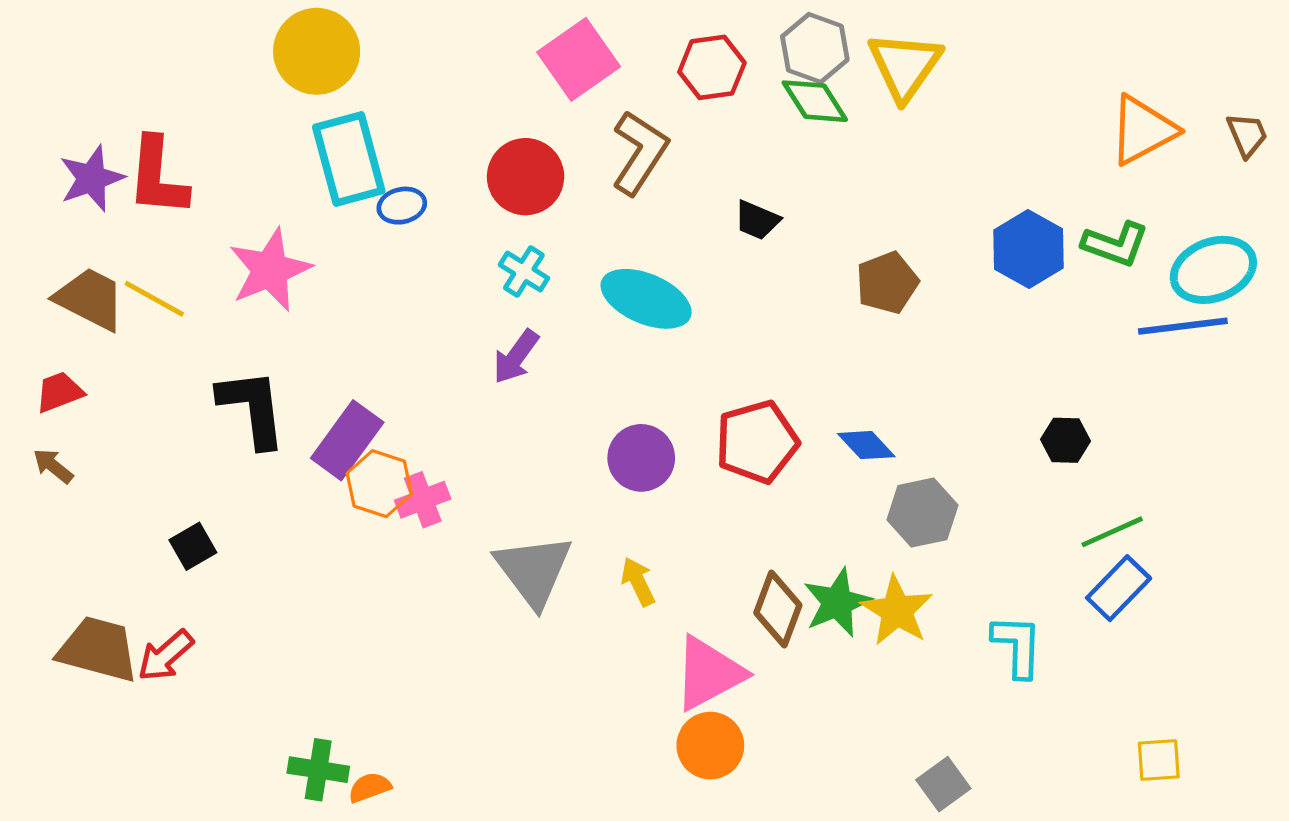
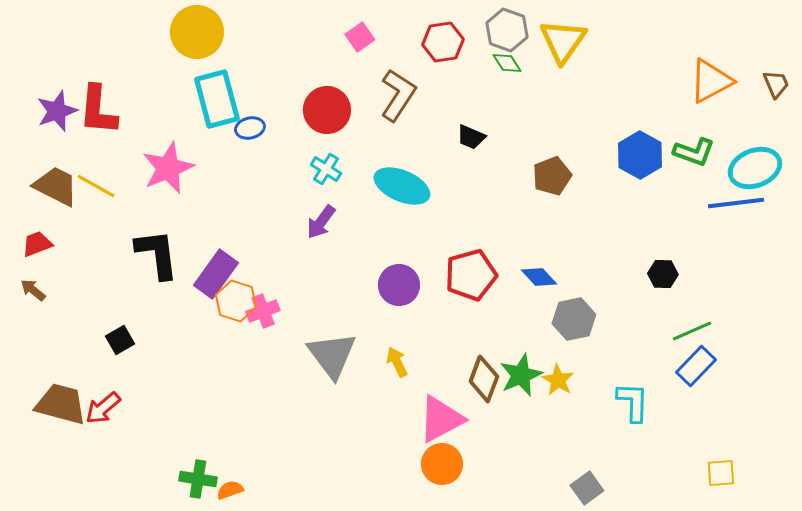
pink square: (579, 59) -> (360, 37), size x0.6
green diamond: (815, 101) -> (507, 63), size x0.7
yellow star: (897, 611) -> (558, 380), size x0.7

